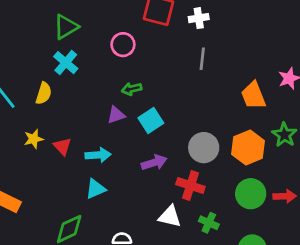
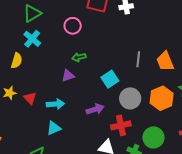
gray line: (202, 59) -> (138, 59), moved
cyan square: (151, 121) -> (110, 79), moved
red cross: (190, 185) -> (121, 125), turned -30
green circle: (251, 194) -> (153, 137), moved

